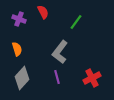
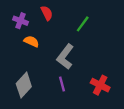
orange semicircle: (17, 49) -> (31, 41), moved, turned -48
red cross: (92, 78) -> (100, 85), turned -36

